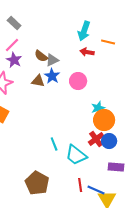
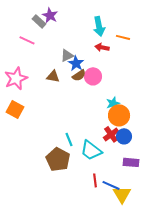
gray rectangle: (14, 23) -> (39, 21), moved
cyan arrow: (84, 31) -> (99, 26), turned -30
pink line: (12, 45) -> (27, 40), turned 70
brown semicircle: (41, 56) -> (79, 75), moved, turned -72
purple star: (14, 60) -> (50, 15), moved
blue star: (52, 76) -> (76, 63), moved
brown pentagon: (37, 183) -> (58, 159), moved

